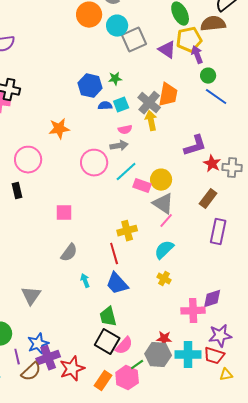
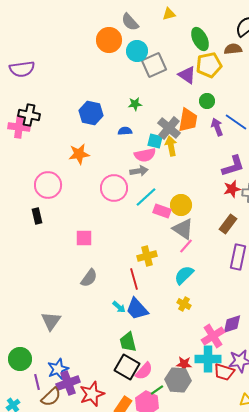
brown semicircle: (213, 24) -> (233, 49), size x0.7
purple arrow: (197, 55) -> (217, 127), moved
green circle: (208, 76) -> (207, 101), moved
blue hexagon: (90, 86) -> (91, 113), moved
cyan square: (121, 105) -> (155, 141), moved, turned 35
pink semicircle: (125, 130) -> (145, 155), size x1.5
purple L-shape: (195, 146) -> (233, 166), moved
red star: (212, 164) -> (232, 189), turned 30
cyan arrow: (85, 281) -> (119, 307), moved, turned 152
pink cross: (193, 311) -> (213, 336), turned -30
cyan cross: (188, 355) -> (208, 359), moved
red trapezoid: (214, 356) -> (224, 372), moved

